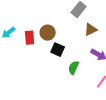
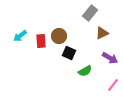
green semicircle: (74, 68) -> (85, 71), turned -144

